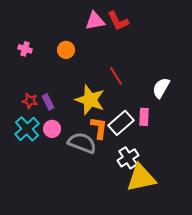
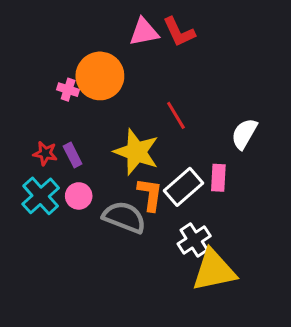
pink cross: (25, 49) -> (68, 90), moved
orange circle: (66, 50) -> (100, 76), size x1.8

